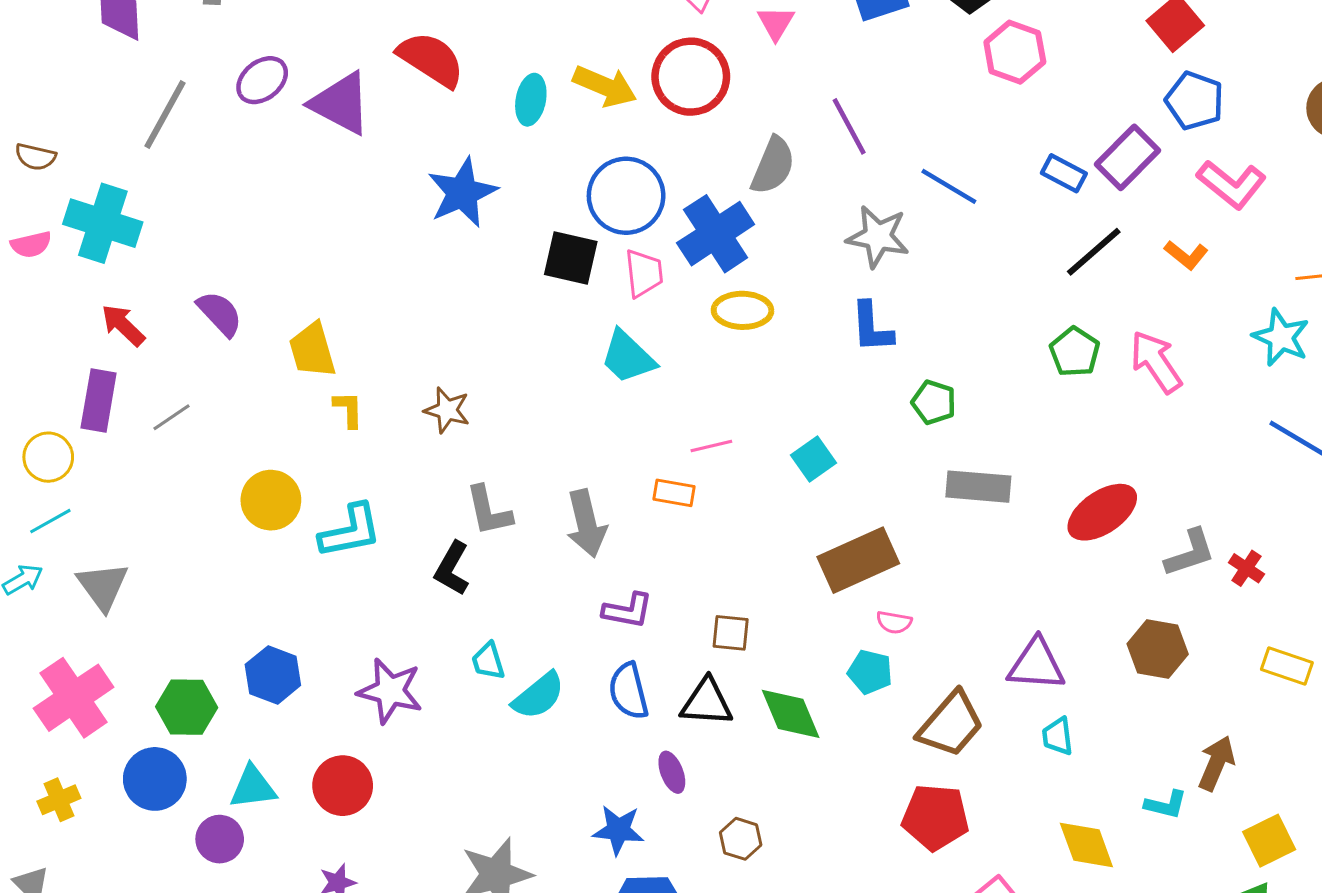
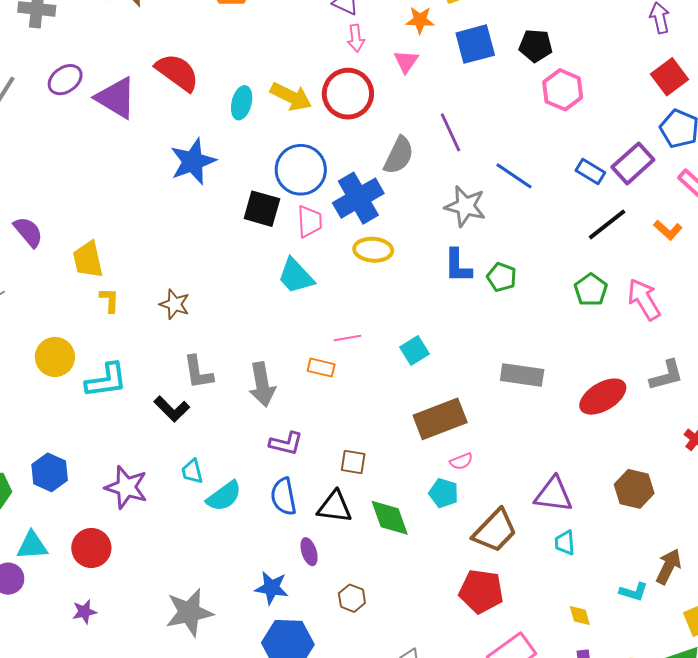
green pentagon: (934, 402) -> (502, 277), moved
gray L-shape: (1190, 553) -> (666, 375), moved
black L-shape: (452, 568) -> (172, 409), turned -78
pink semicircle: (894, 622) -> (461, 461), turned -35
yellow diamond: (1086, 845) -> (580, 615), size x0.6

